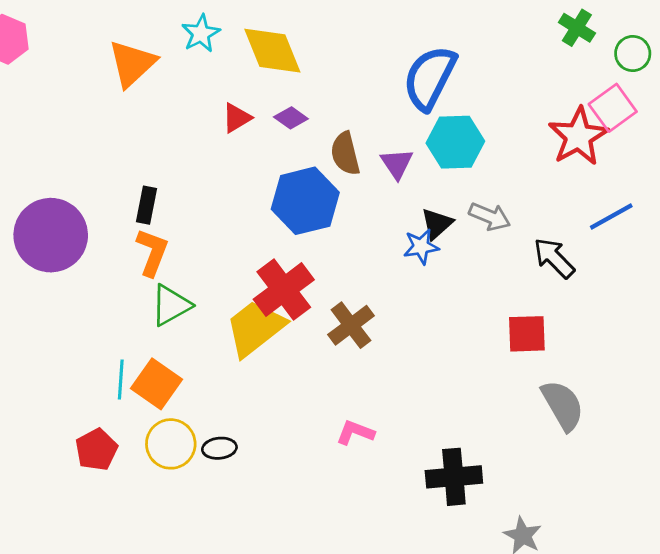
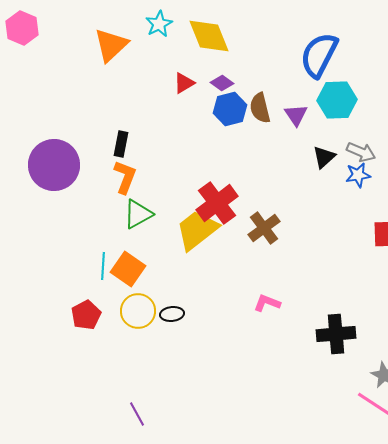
blue hexagon: (305, 201) -> (230, 109), moved, size x0.7
blue star: (421, 247) -> (358, 175), moved

